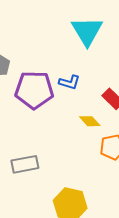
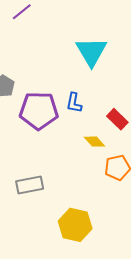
blue L-shape: (69, 82) -> (74, 103), turned 85

